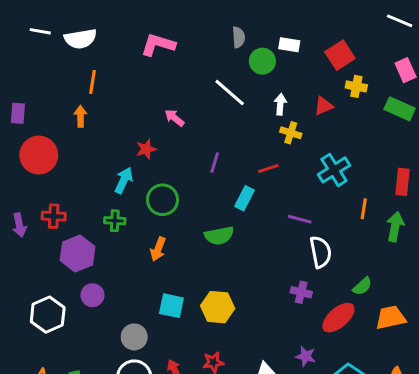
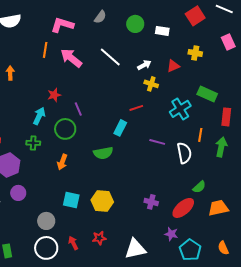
gray semicircle: (239, 37) -> (100, 17), moved, turned 40
white rectangle: (289, 45) -> (162, 31), moved
red square: (340, 55) -> (195, 16), moved
green circle: (262, 61) -> (135, 24), moved
orange line: (92, 82) -> (45, 50), moved
white arrow: (280, 104) -> (144, 65), turned 56
green rectangle: (400, 109) -> (207, 94), moved
pink arrow: (174, 118) -> (71, 58), moved, size x1.6
purple line: (215, 163) -> (78, 109), moved, turned -40
white semicircle: (321, 252) -> (184, 153), moved
purple cross: (301, 292) -> (151, 202), moved
purple star: (306, 356) -> (171, 234), moved

